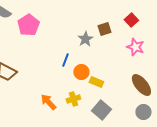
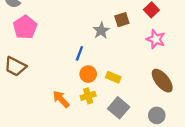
pink pentagon: (28, 25) -> (25, 27), moved
orange circle: (81, 72) -> (88, 74), moved
gray circle: (143, 112) -> (157, 115), moved

